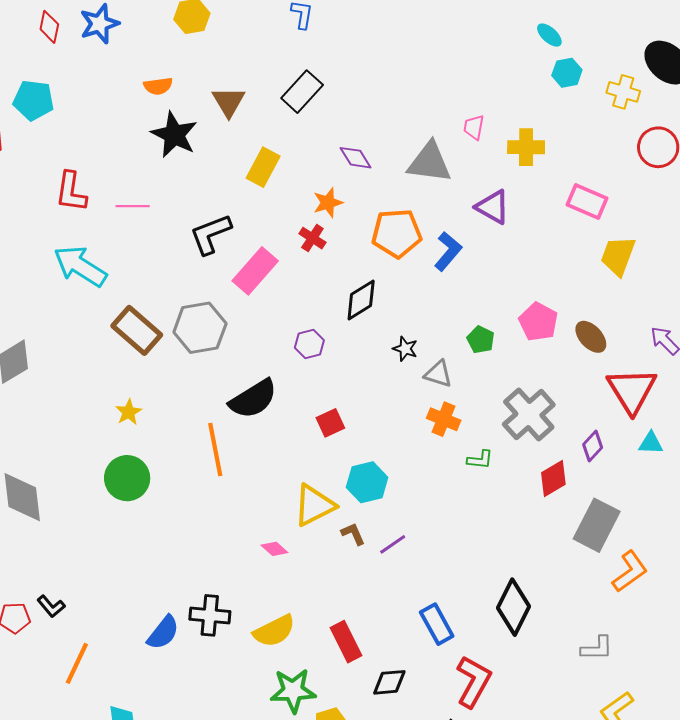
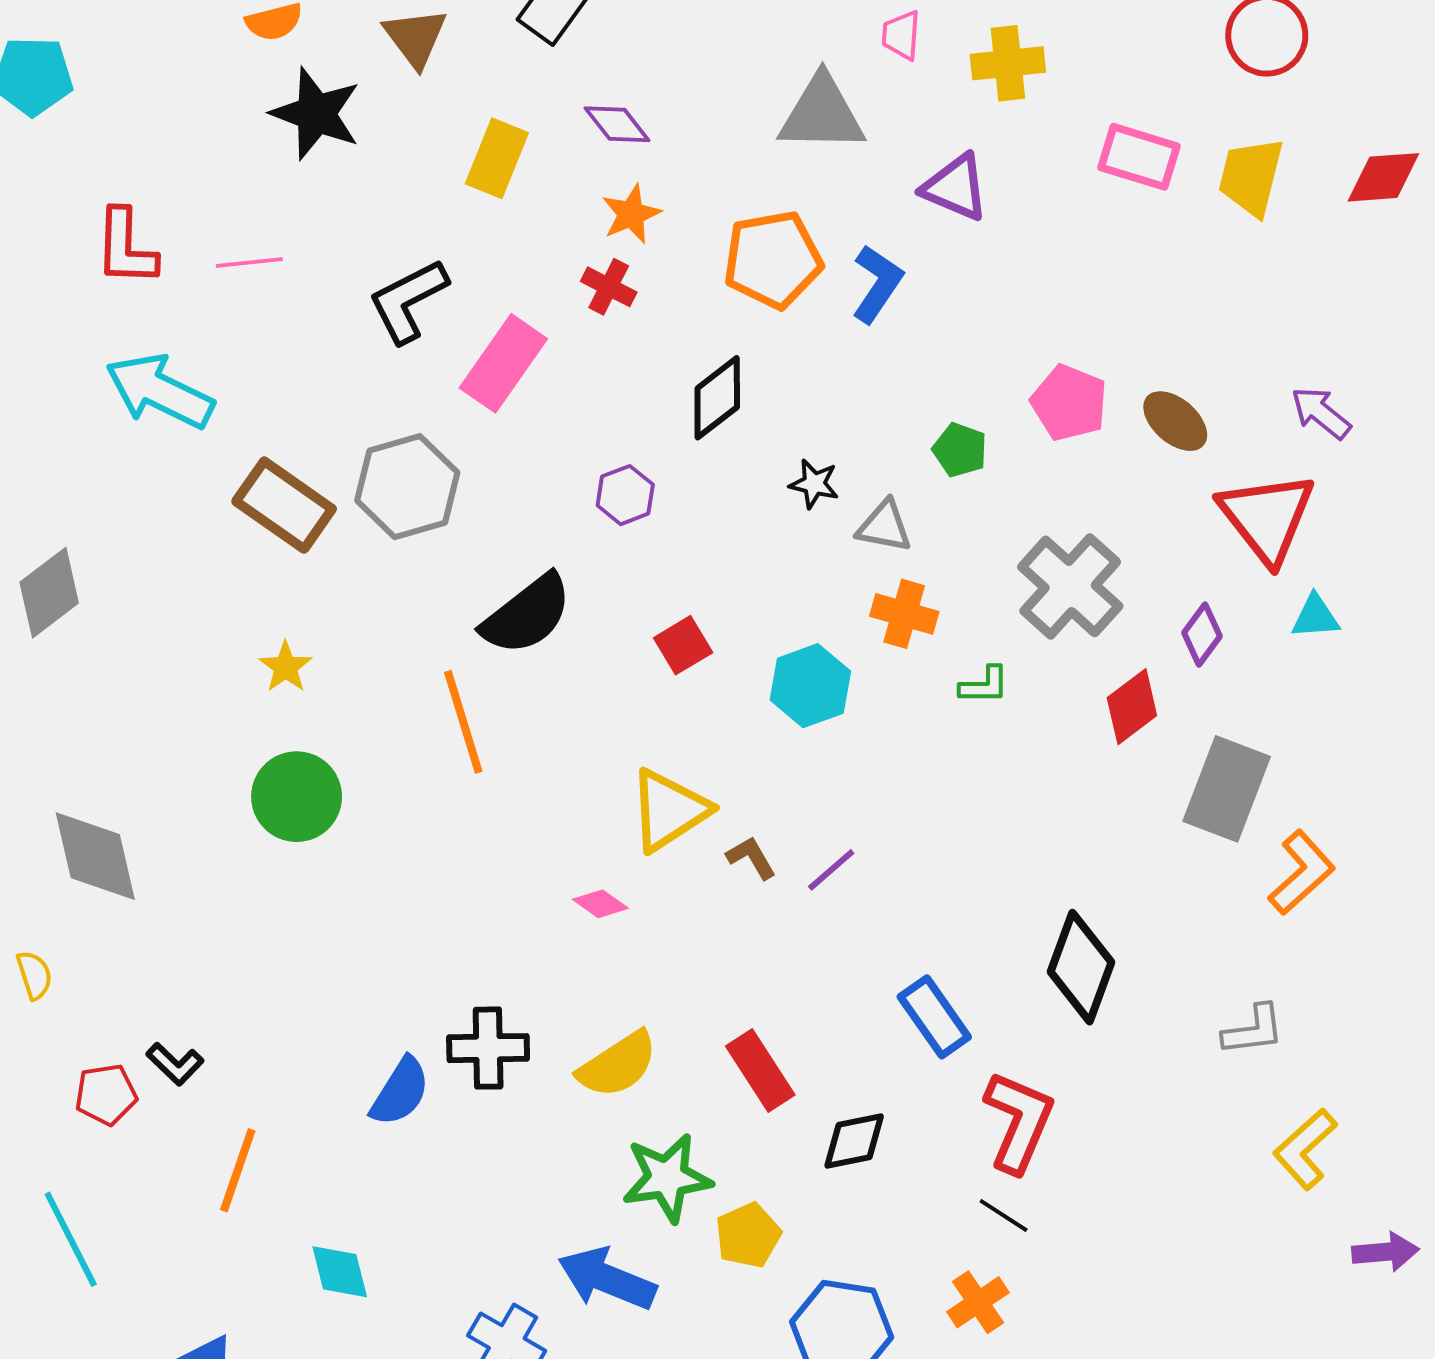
purple diamond: (356, 158) -> (617, 124), moved
yellow trapezoid: (618, 256) -> (1251, 177), moved
cyan hexagon: (367, 482) -> (810, 686), moved

